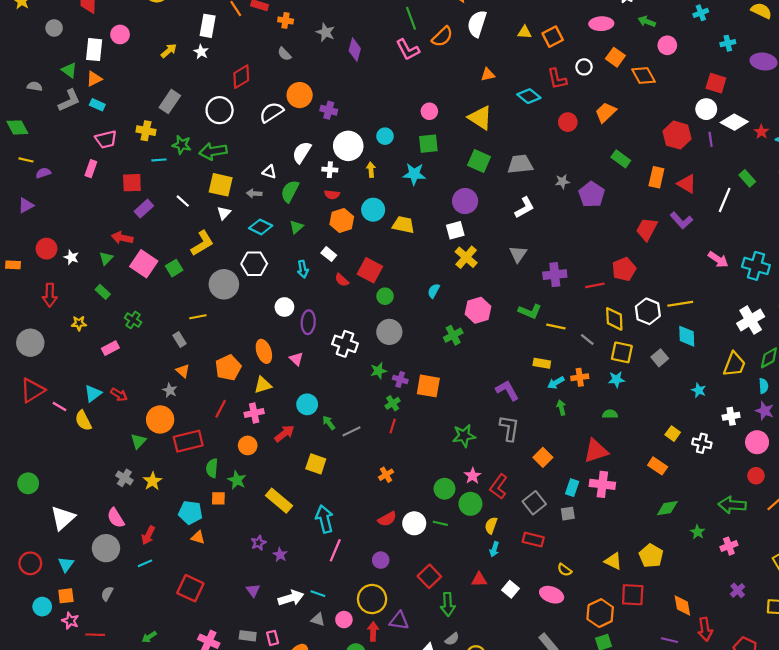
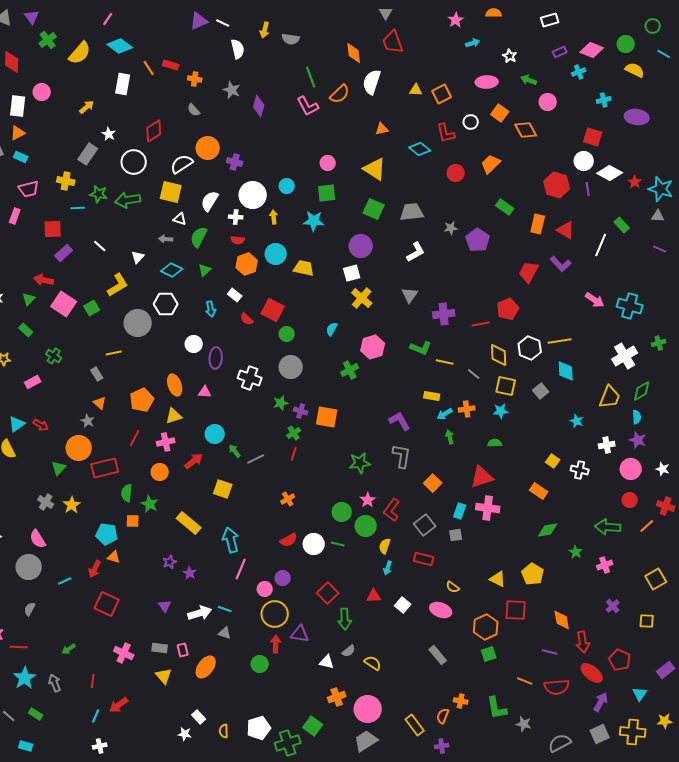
white star: (201, 52) -> (109, 134), moved
yellow square: (221, 185) -> (171, 192), moved
pink triangle: (296, 359) -> (205, 392), turned -40
red arrow: (148, 535) -> (95, 569), moved
pink circle: (344, 620) -> (265, 589), moved

